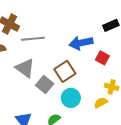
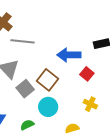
brown square: (65, 71) -> (48, 80), turned -30
yellow semicircle: (101, 103) -> (72, 128), moved

